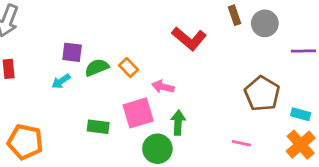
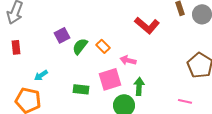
purple square: (72, 52) -> (62, 35), turned -35
green semicircle: (97, 67) -> (80, 46), turned -30
cyan arrow: (61, 81) -> (41, 75), moved

